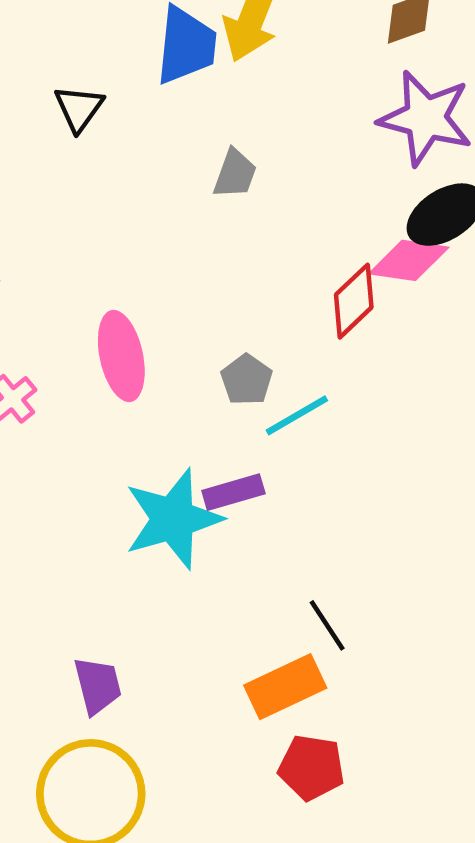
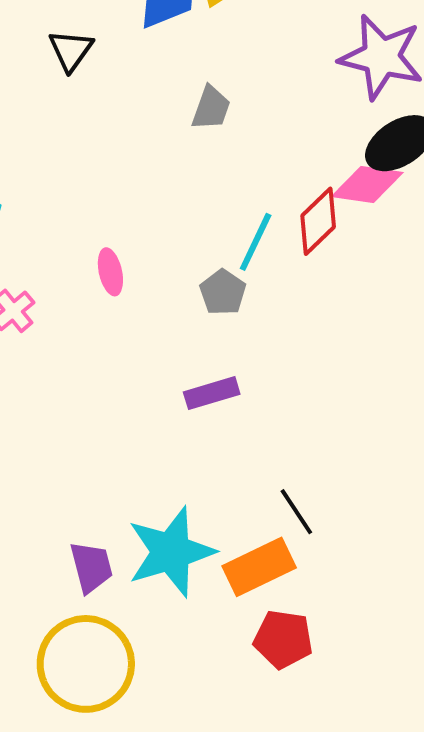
pink ellipse: (121, 356) -> (110, 272), size x0.6
cyan line: (297, 415) -> (256, 242), moved, turned -34
cyan star: (173, 519) -> (171, 552), moved

